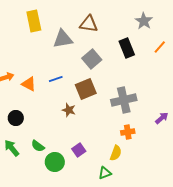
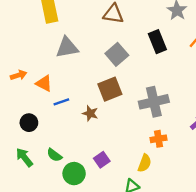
gray triangle: (63, 39) -> (67, 47), moved
blue line: (56, 79) -> (61, 102), moved

